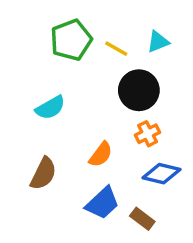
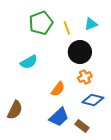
yellow line: (116, 49) -> (67, 28), turned 40
brown semicircle: (43, 174) -> (15, 110), moved

